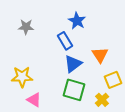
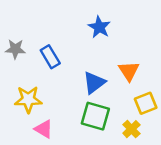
gray star: (26, 27) -> (15, 49), moved
blue rectangle: (65, 41) -> (50, 57), moved

